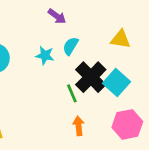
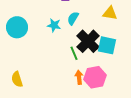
cyan square: (117, 83) -> (107, 45), turned -30
pink hexagon: (127, 124) -> (95, 77), moved

